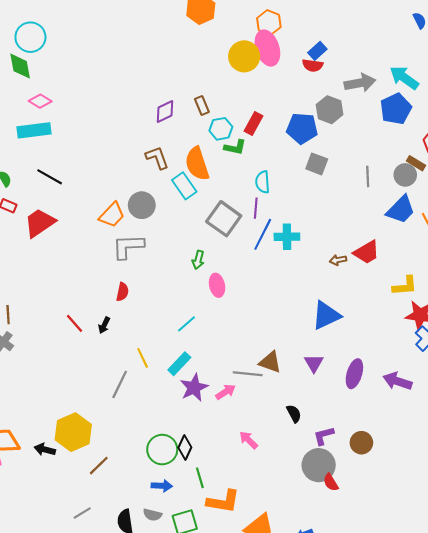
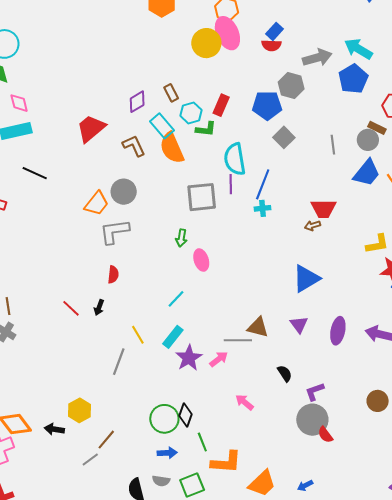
pink diamond: (40, 101) -> (19, 103), turned 50
gray square: (317, 164) -> (284, 137), turned 30
cyan semicircle: (263, 182) -> (235, 159), size x1.5
cyan rectangle: (184, 186) -> (162, 126), moved
gray square: (224, 219) -> (202, 197), turned -36
red trapezoid: (40, 223) -> (91, 128), moved
blue line: (263, 234) -> (263, 184), moved
cyan cross: (287, 237) -> (263, 208), size x0.7
red trapezoid: (367, 252) -> (324, 209), moved, turned 36
yellow hexagon: (73, 432) -> (79, 410), size x0.7
brown circle: (361, 443) -> (378, 401), moved
gray line: (82, 513) -> (90, 459), moved

